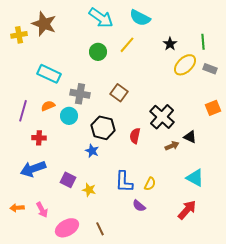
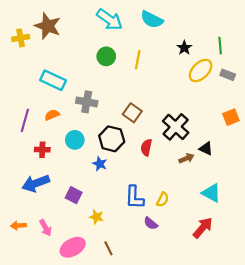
yellow line: (127, 45) -> (138, 60), moved, turned -30
brown square: (119, 93) -> (132, 113), moved
cyan circle: (69, 116) -> (75, 140), moved
yellow star: (89, 190) -> (96, 217), moved

